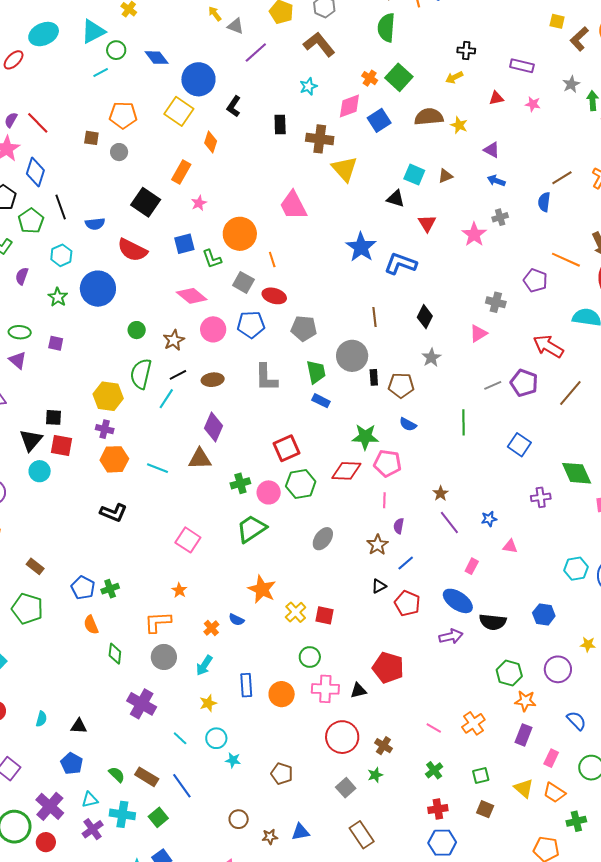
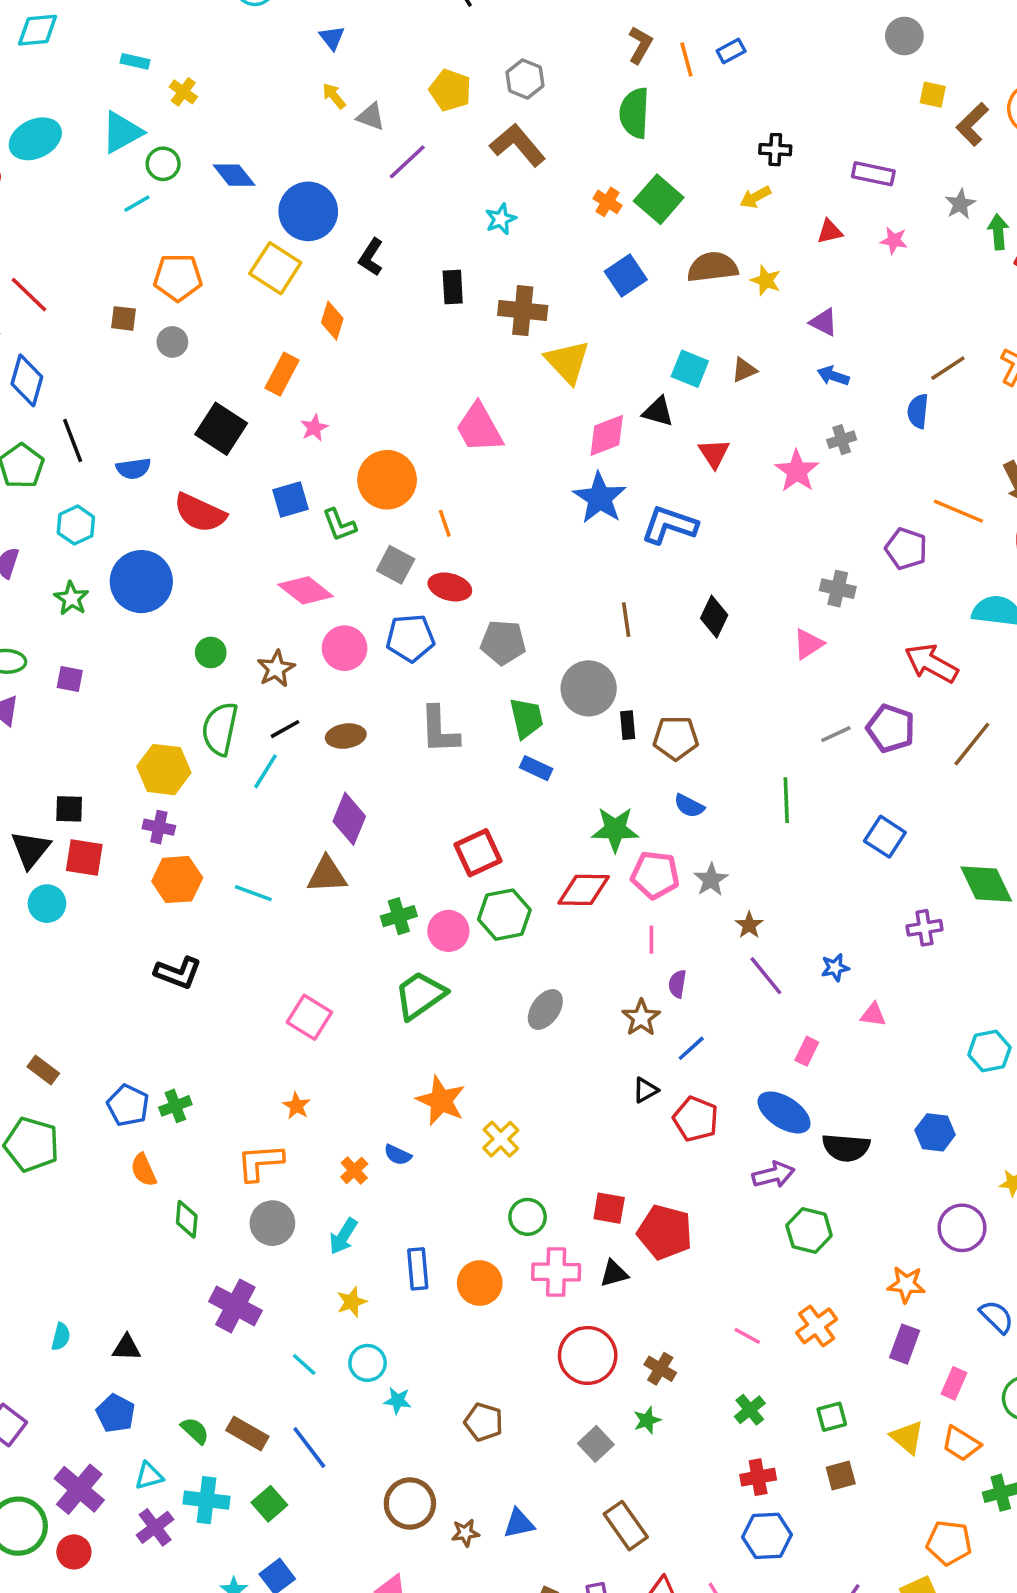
pink diamond: (349, 106) -> (607, 435), moved
gray star: (431, 358) -> (711, 880), moved
red square: (324, 615) -> (609, 1208), moved
green hexagon: (509, 673) -> (809, 1230), moved
brown square: (485, 809) -> (841, 1475), turned -36
brown circle: (239, 819) -> (410, 1504), size x1.5

